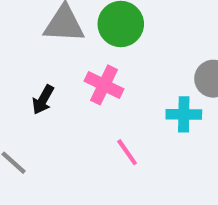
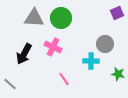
black arrow: (43, 100) -> (24, 54), size x1.5

